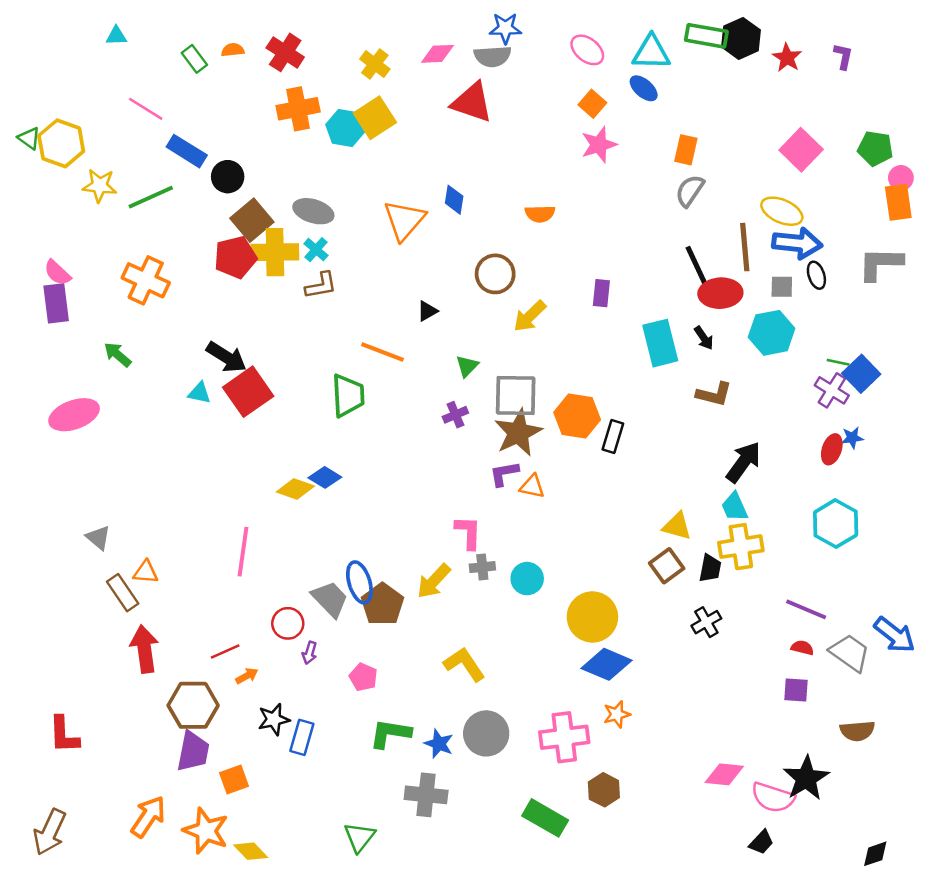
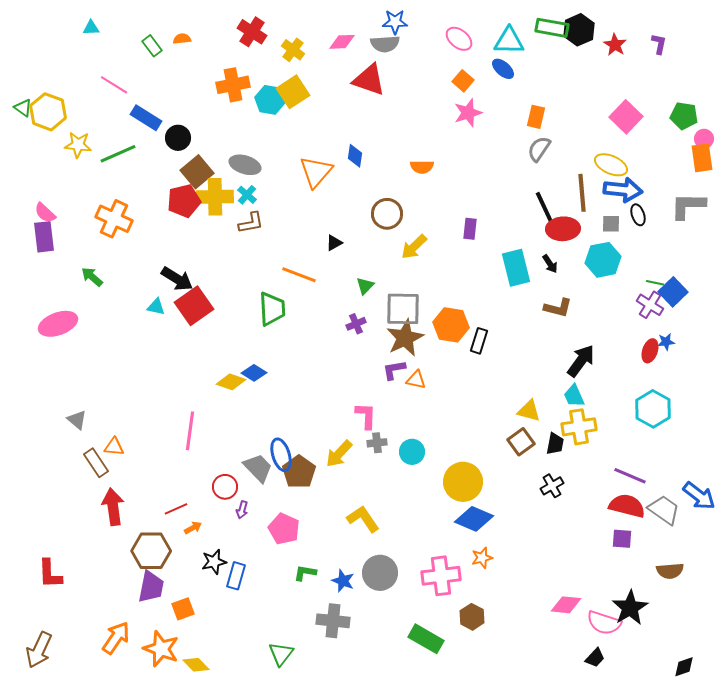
red cross: (285, 52) -> (252, 32), moved
red semicircle: (802, 648) -> (627, 506), size x2.0
pink pentagon: (363, 677) -> (284, 529), size x1.4
green L-shape: (390, 733) -> (305, 573), size x0.7

